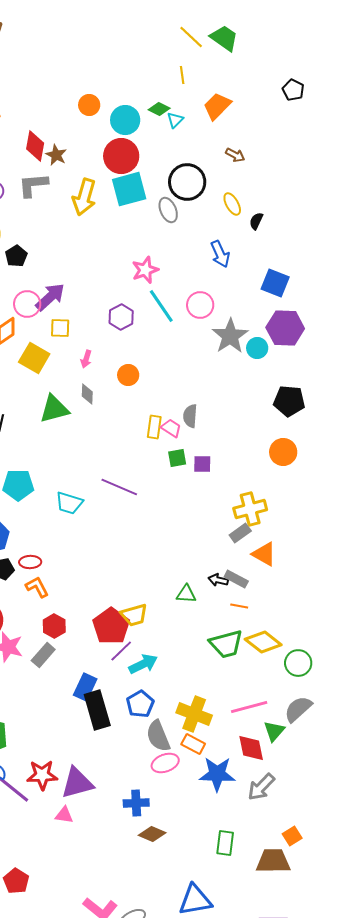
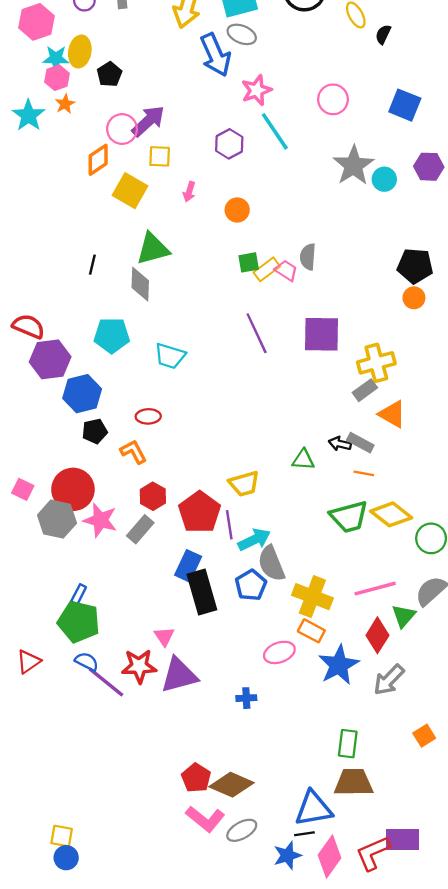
gray ellipse: (168, 210) -> (242, 34), moved, turned -45
blue arrow: (220, 254) -> (216, 55), moved, size x1.4
pink circle: (200, 305) -> (333, 99), moved
purple hexagon: (285, 328) -> (429, 167), moved, size x0.7
gray diamond: (87, 394) -> (140, 284), moved, size x1.4
black pentagon: (289, 401) -> (415, 266), moved
yellow rectangle: (154, 427) -> (267, 269), turned 45
orange circle: (283, 452) -> (414, 298), size x0.7
green square: (177, 458) -> (249, 262), moved
purple square: (202, 464) -> (322, 334), moved, size x1.8
purple line: (119, 487) -> (257, 333), moved, turned 42
red ellipse: (30, 562) -> (148, 416), moved
red pentagon: (111, 626) -> (200, 512), moved
purple line: (121, 651) -> (229, 525), turned -55
gray semicircle: (158, 736) -> (271, 563), moved
red diamond: (251, 748) -> (377, 635), turned 44
blue star: (217, 774) -> (339, 665), turned -30
blue cross: (136, 803) -> (246, 698), size x0.7
pink triangle: (64, 815) -> (164, 636), moved, turned 48
brown diamond: (152, 834) -> (231, 785), moved, size x1.4
brown trapezoid: (273, 861) -> (353, 782), moved
red pentagon: (16, 881) -> (196, 778), moved

